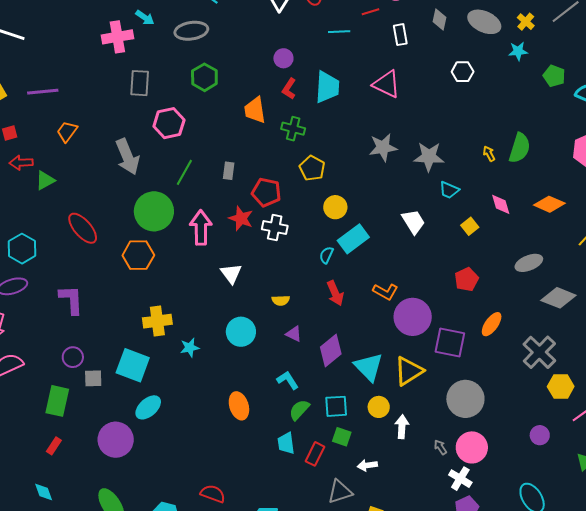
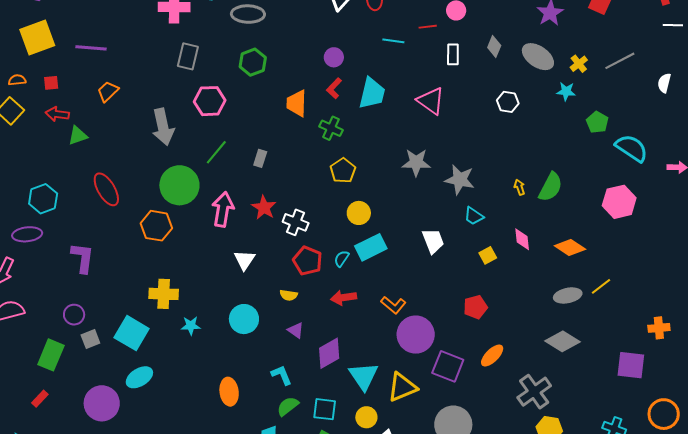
red pentagon: (266, 192) -> (308, 261), moved
gray ellipse: (529, 263) -> (568, 295), moved
red arrow: (335, 293) -> (344, 298), turned 95
gray square: (93, 378) -> (90, 339), turned -30

